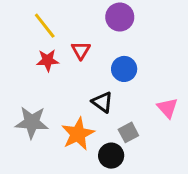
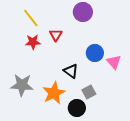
blue circle: (124, 69) -> (95, 53), moved
pink triangle: (167, 108) -> (114, 62), moved

